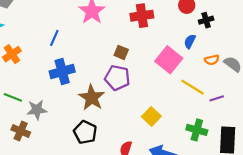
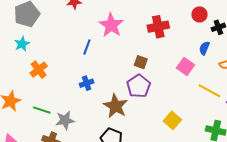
blue line: (54, 38) -> (87, 47), moved
pink square: (169, 60) -> (186, 66), size x0.7
blue cross: (62, 71) -> (87, 83), size x0.6
purple pentagon: (117, 78) -> (139, 86), turned 30

